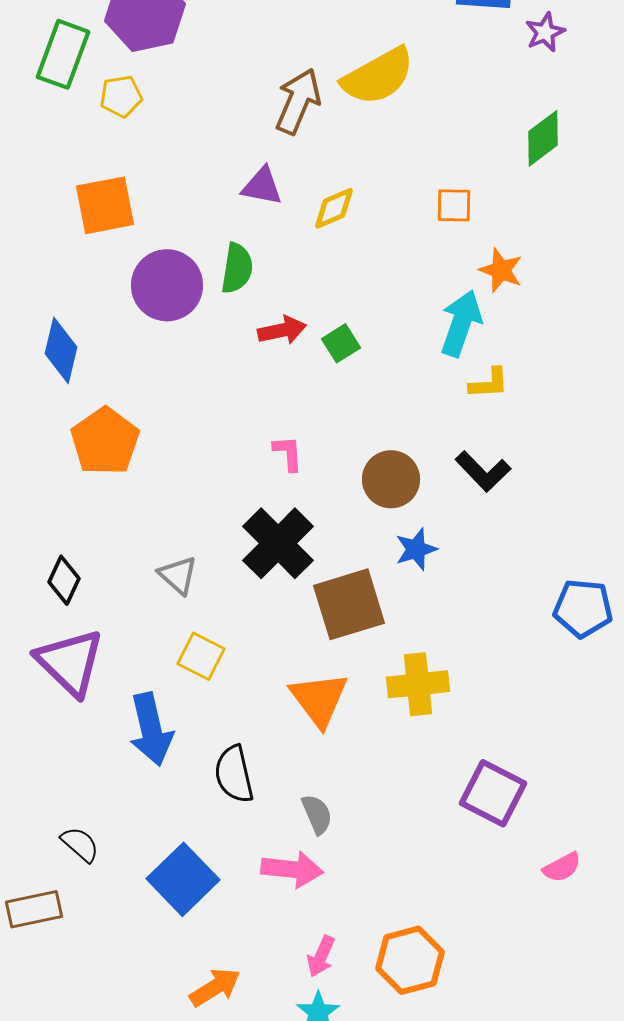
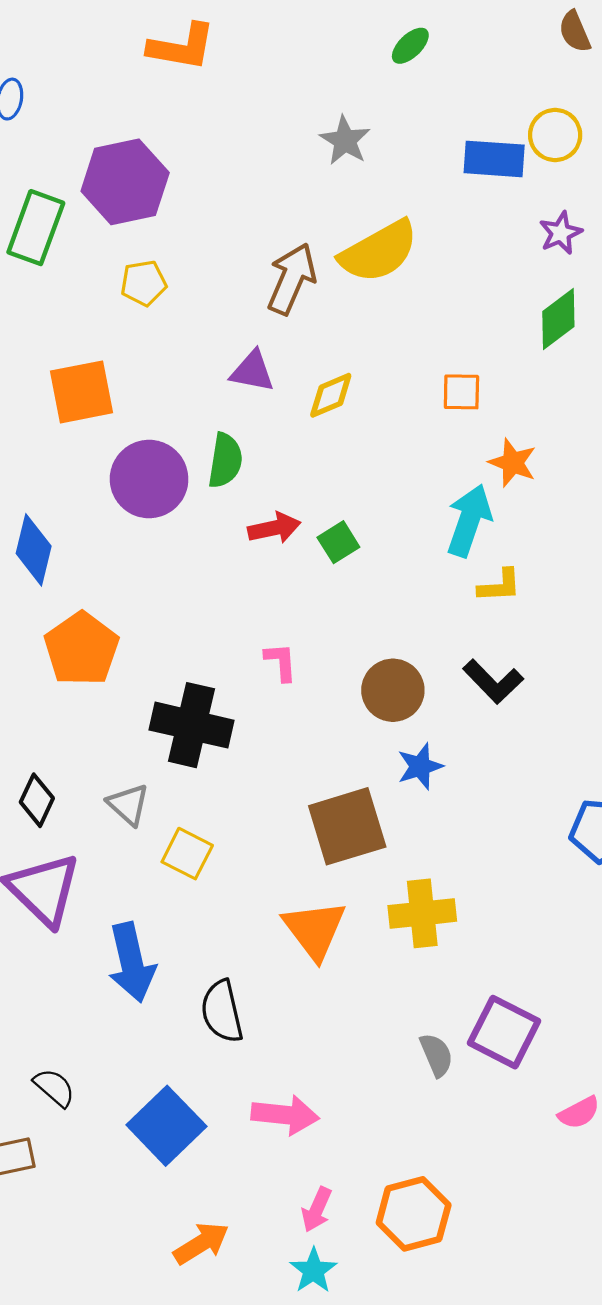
purple star: (545, 32) -> (561, 233), moved
yellow pentagon: (121, 96) -> (144, 283), moved
black cross: (278, 543) -> (191, 725), moved, turned -32
gray triangle: (178, 575) -> (128, 805), moved
yellow square: (201, 656) -> (187, 854), moved
gray semicircle: (317, 814) -> (436, 1055), moved

